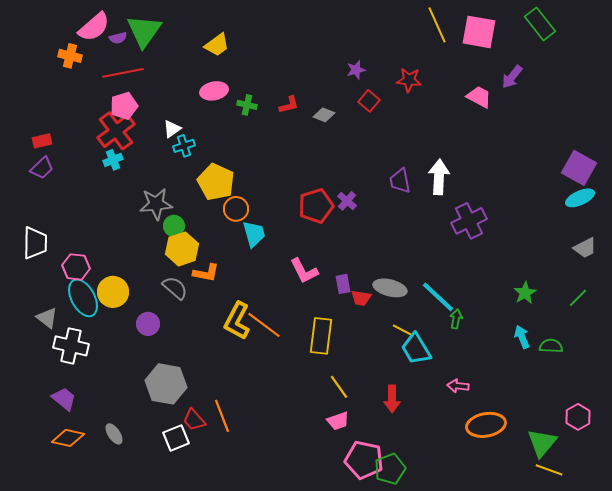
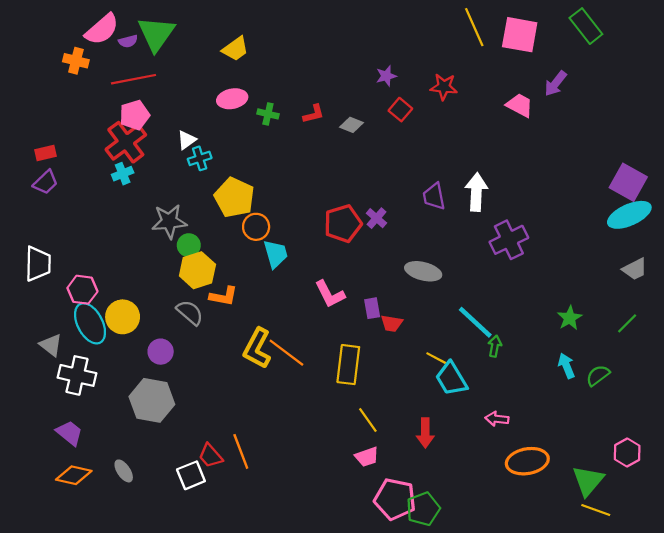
cyan ellipse: (580, 198) -> (629, 215), size x1.4
gray ellipse: (390, 288) -> (423, 271), moved
green semicircle: (551, 346) -> (598, 375), turned -40
gray hexagon: (166, 384) -> (152, 400), moved

